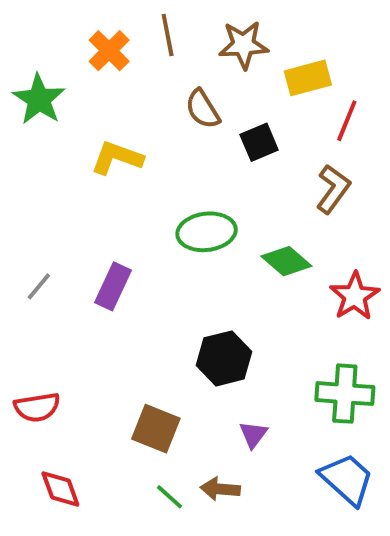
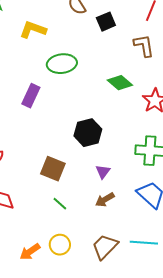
brown L-shape: (333, 189) -> (144, 46), turned -45
green ellipse: (207, 232) -> (62, 64), moved
brown arrow: (220, 489) -> (105, 200), moved, turned -36

